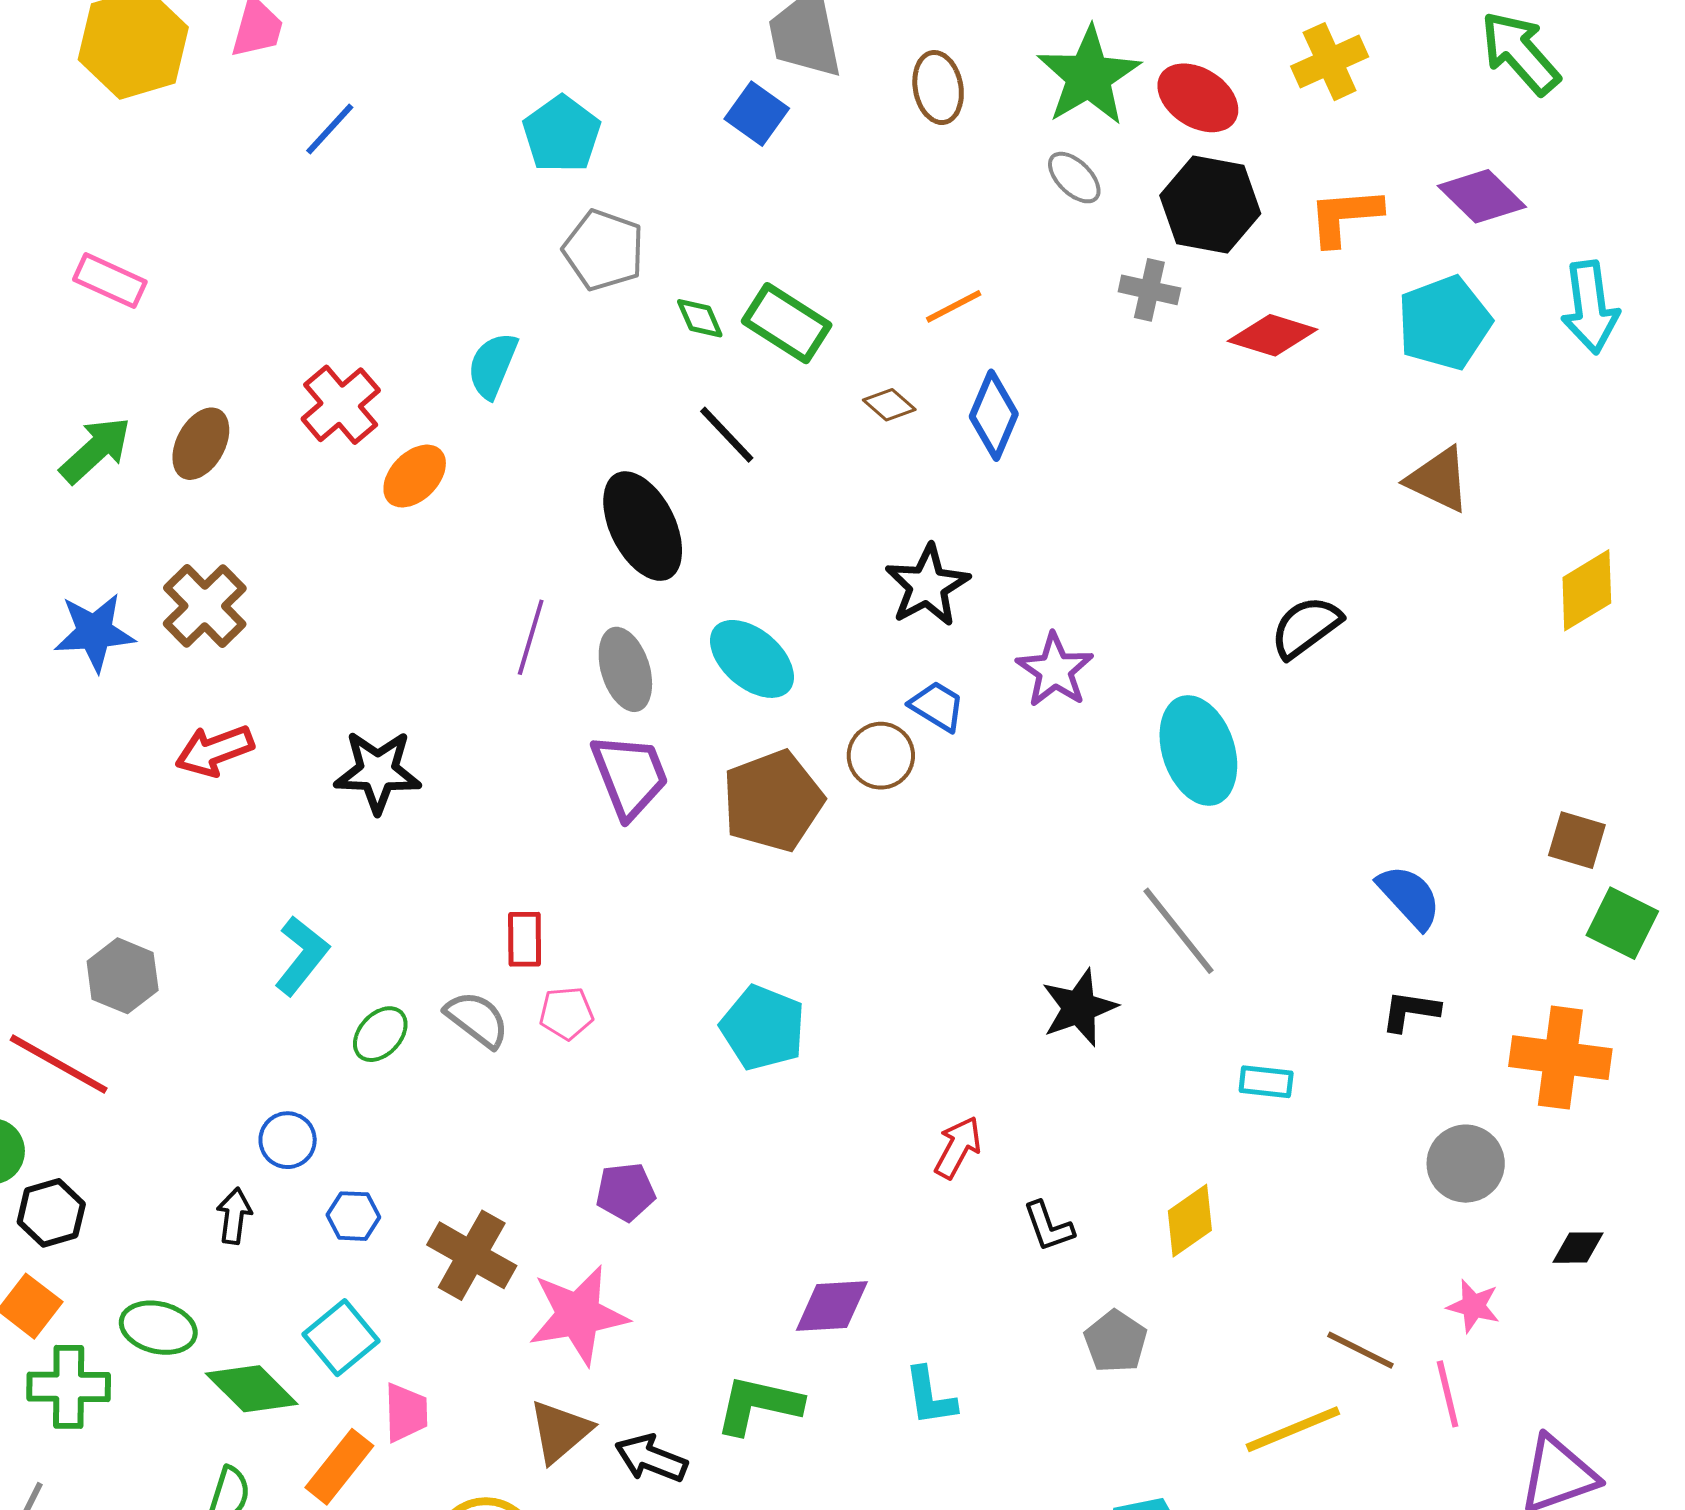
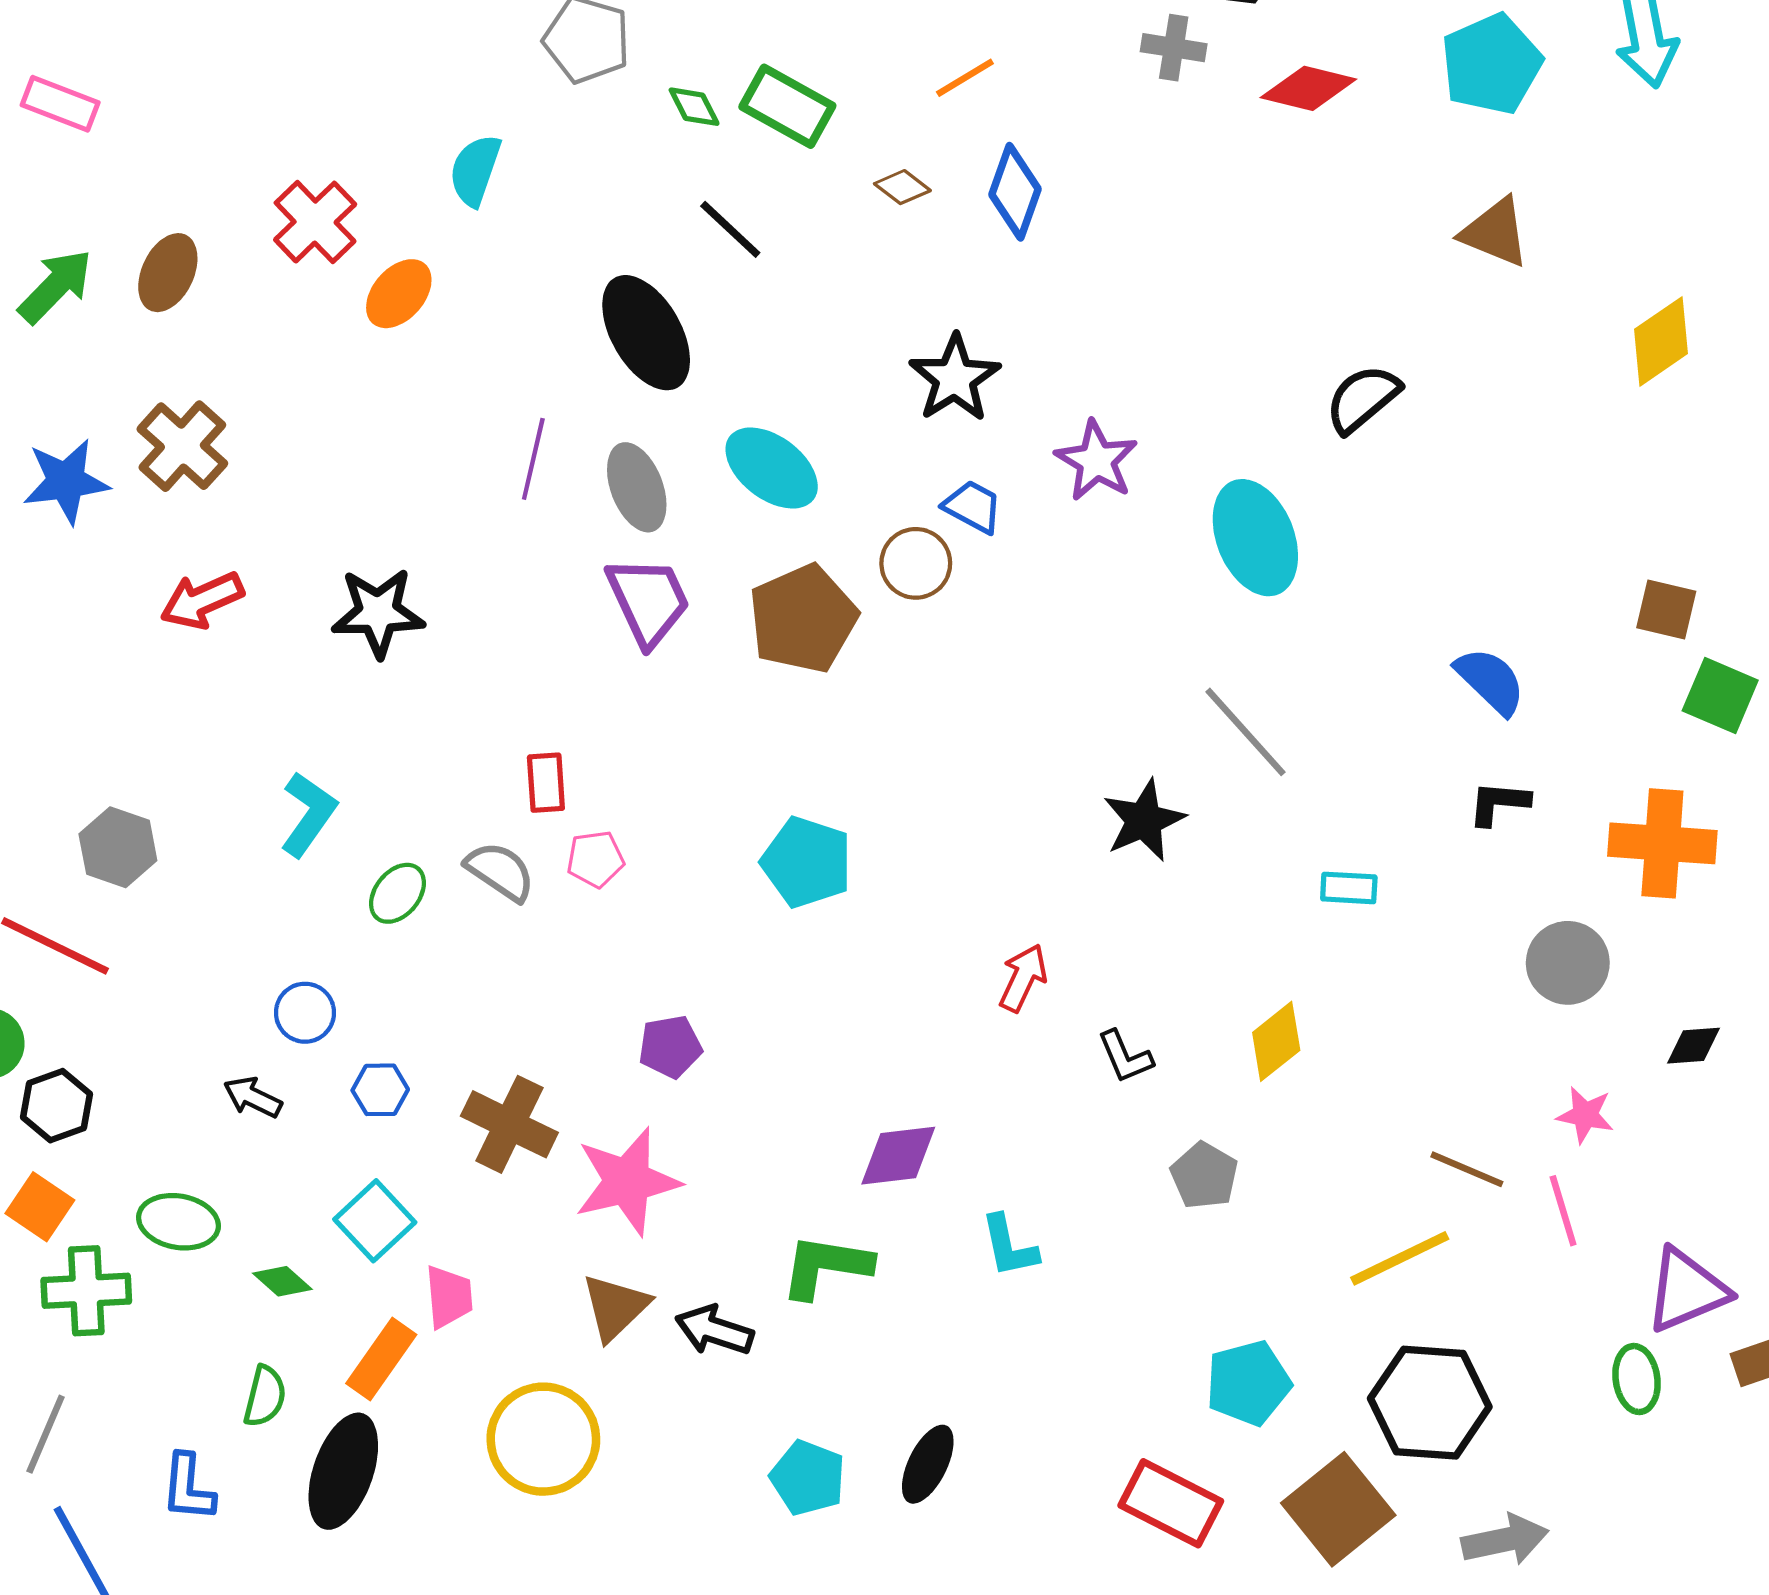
black arrow: (234, 1216) -> (253, 1097), turned -68
green diamond: (252, 1389) -> (282, 1281), size x0.6

